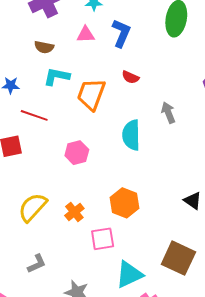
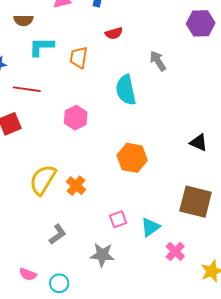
red semicircle: (130, 77) -> (114, 33), turned -30
orange trapezoid: (91, 94) -> (79, 57), size x0.7
orange cross: (74, 212) -> (76, 186), moved
pink square: (103, 239) -> (118, 219), moved, size x0.7
cyan triangle: (129, 274) -> (150, 227), size x0.7

